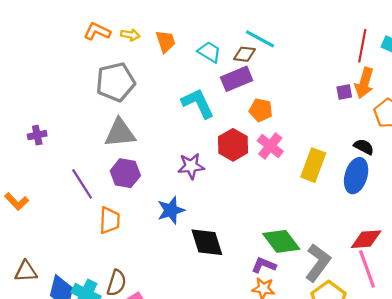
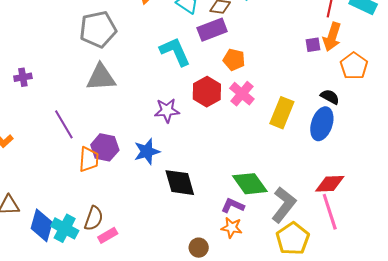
purple hexagon: (125, 173) -> (105, 147), moved

